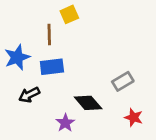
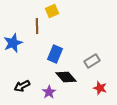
blue rectangle: (52, 67) -> (55, 54), moved, turned -60
black arrow: (29, 95) -> (22, 86), moved

